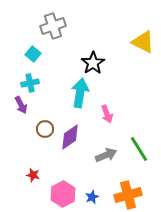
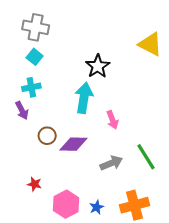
gray cross: (53, 26) -> (36, 27), moved, turned 30
purple diamond: (70, 137) -> (73, 144), turned 36

